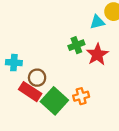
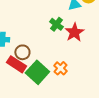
green cross: (76, 45) -> (56, 24), turned -32
orange cross: (81, 96) -> (60, 68), turned -32

